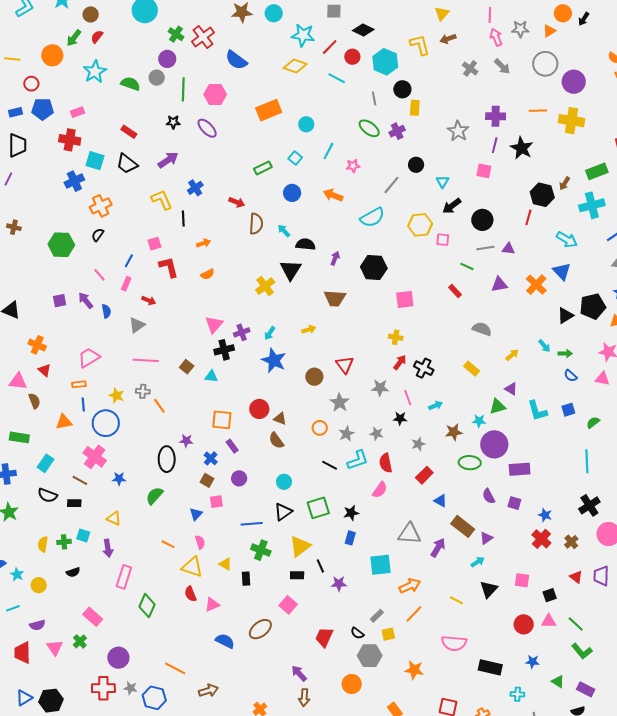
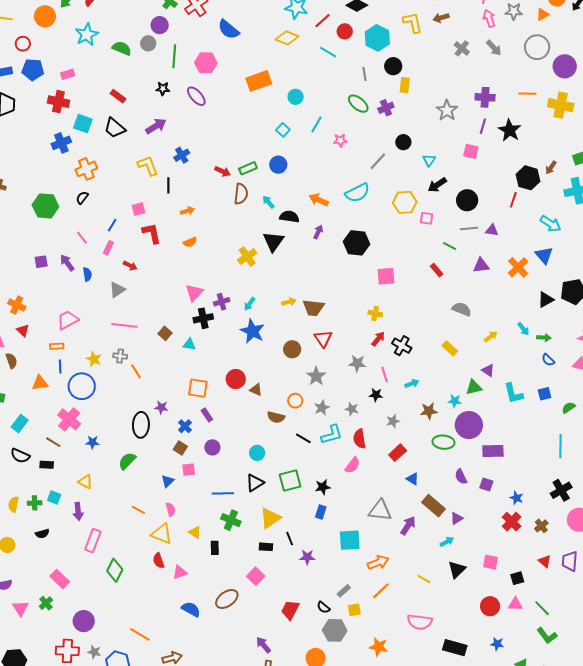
green rectangle: (263, 168) -> (248, 168), moved
orange arrow: (333, 195) -> (319, 200), moved
brown trapezoid: (335, 298) -> (313, 308), moved
brown semicircle: (276, 441) -> (276, 417), moved, turned -42

